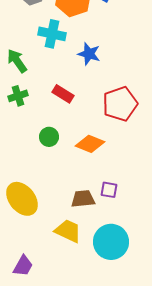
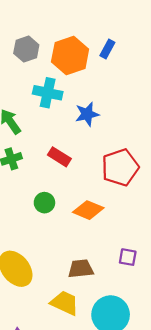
blue star: (89, 54) -> (87, 114), turned -30
purple square: (109, 190) -> (128, 257), moved

